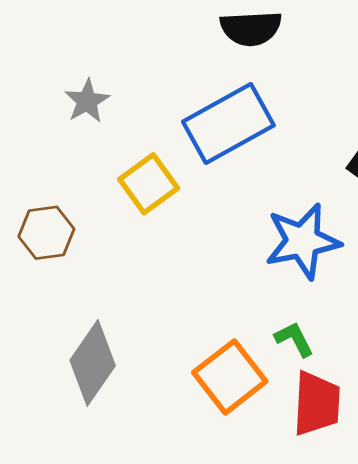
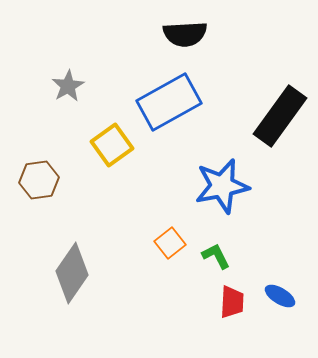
orange square: (230, 377) -> (170, 243), moved, size x0.6
red trapezoid: (317, 404) -> (232, 302), size x0.7

